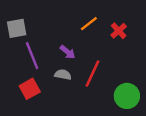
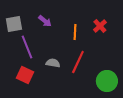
orange line: (89, 24) -> (75, 32), moved, turned -49
purple arrow: (68, 52) -> (45, 21), moved
red square: (30, 89) -> (25, 75), turned -36

